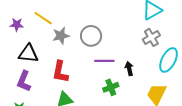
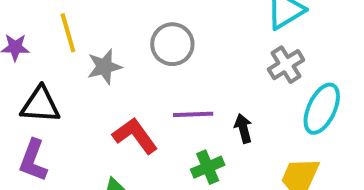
yellow line: (43, 18) -> (68, 33), turned 42
gray circle: (91, 36) -> (172, 44), moved
red L-shape: (60, 72) -> (135, 136), moved, turned 135

